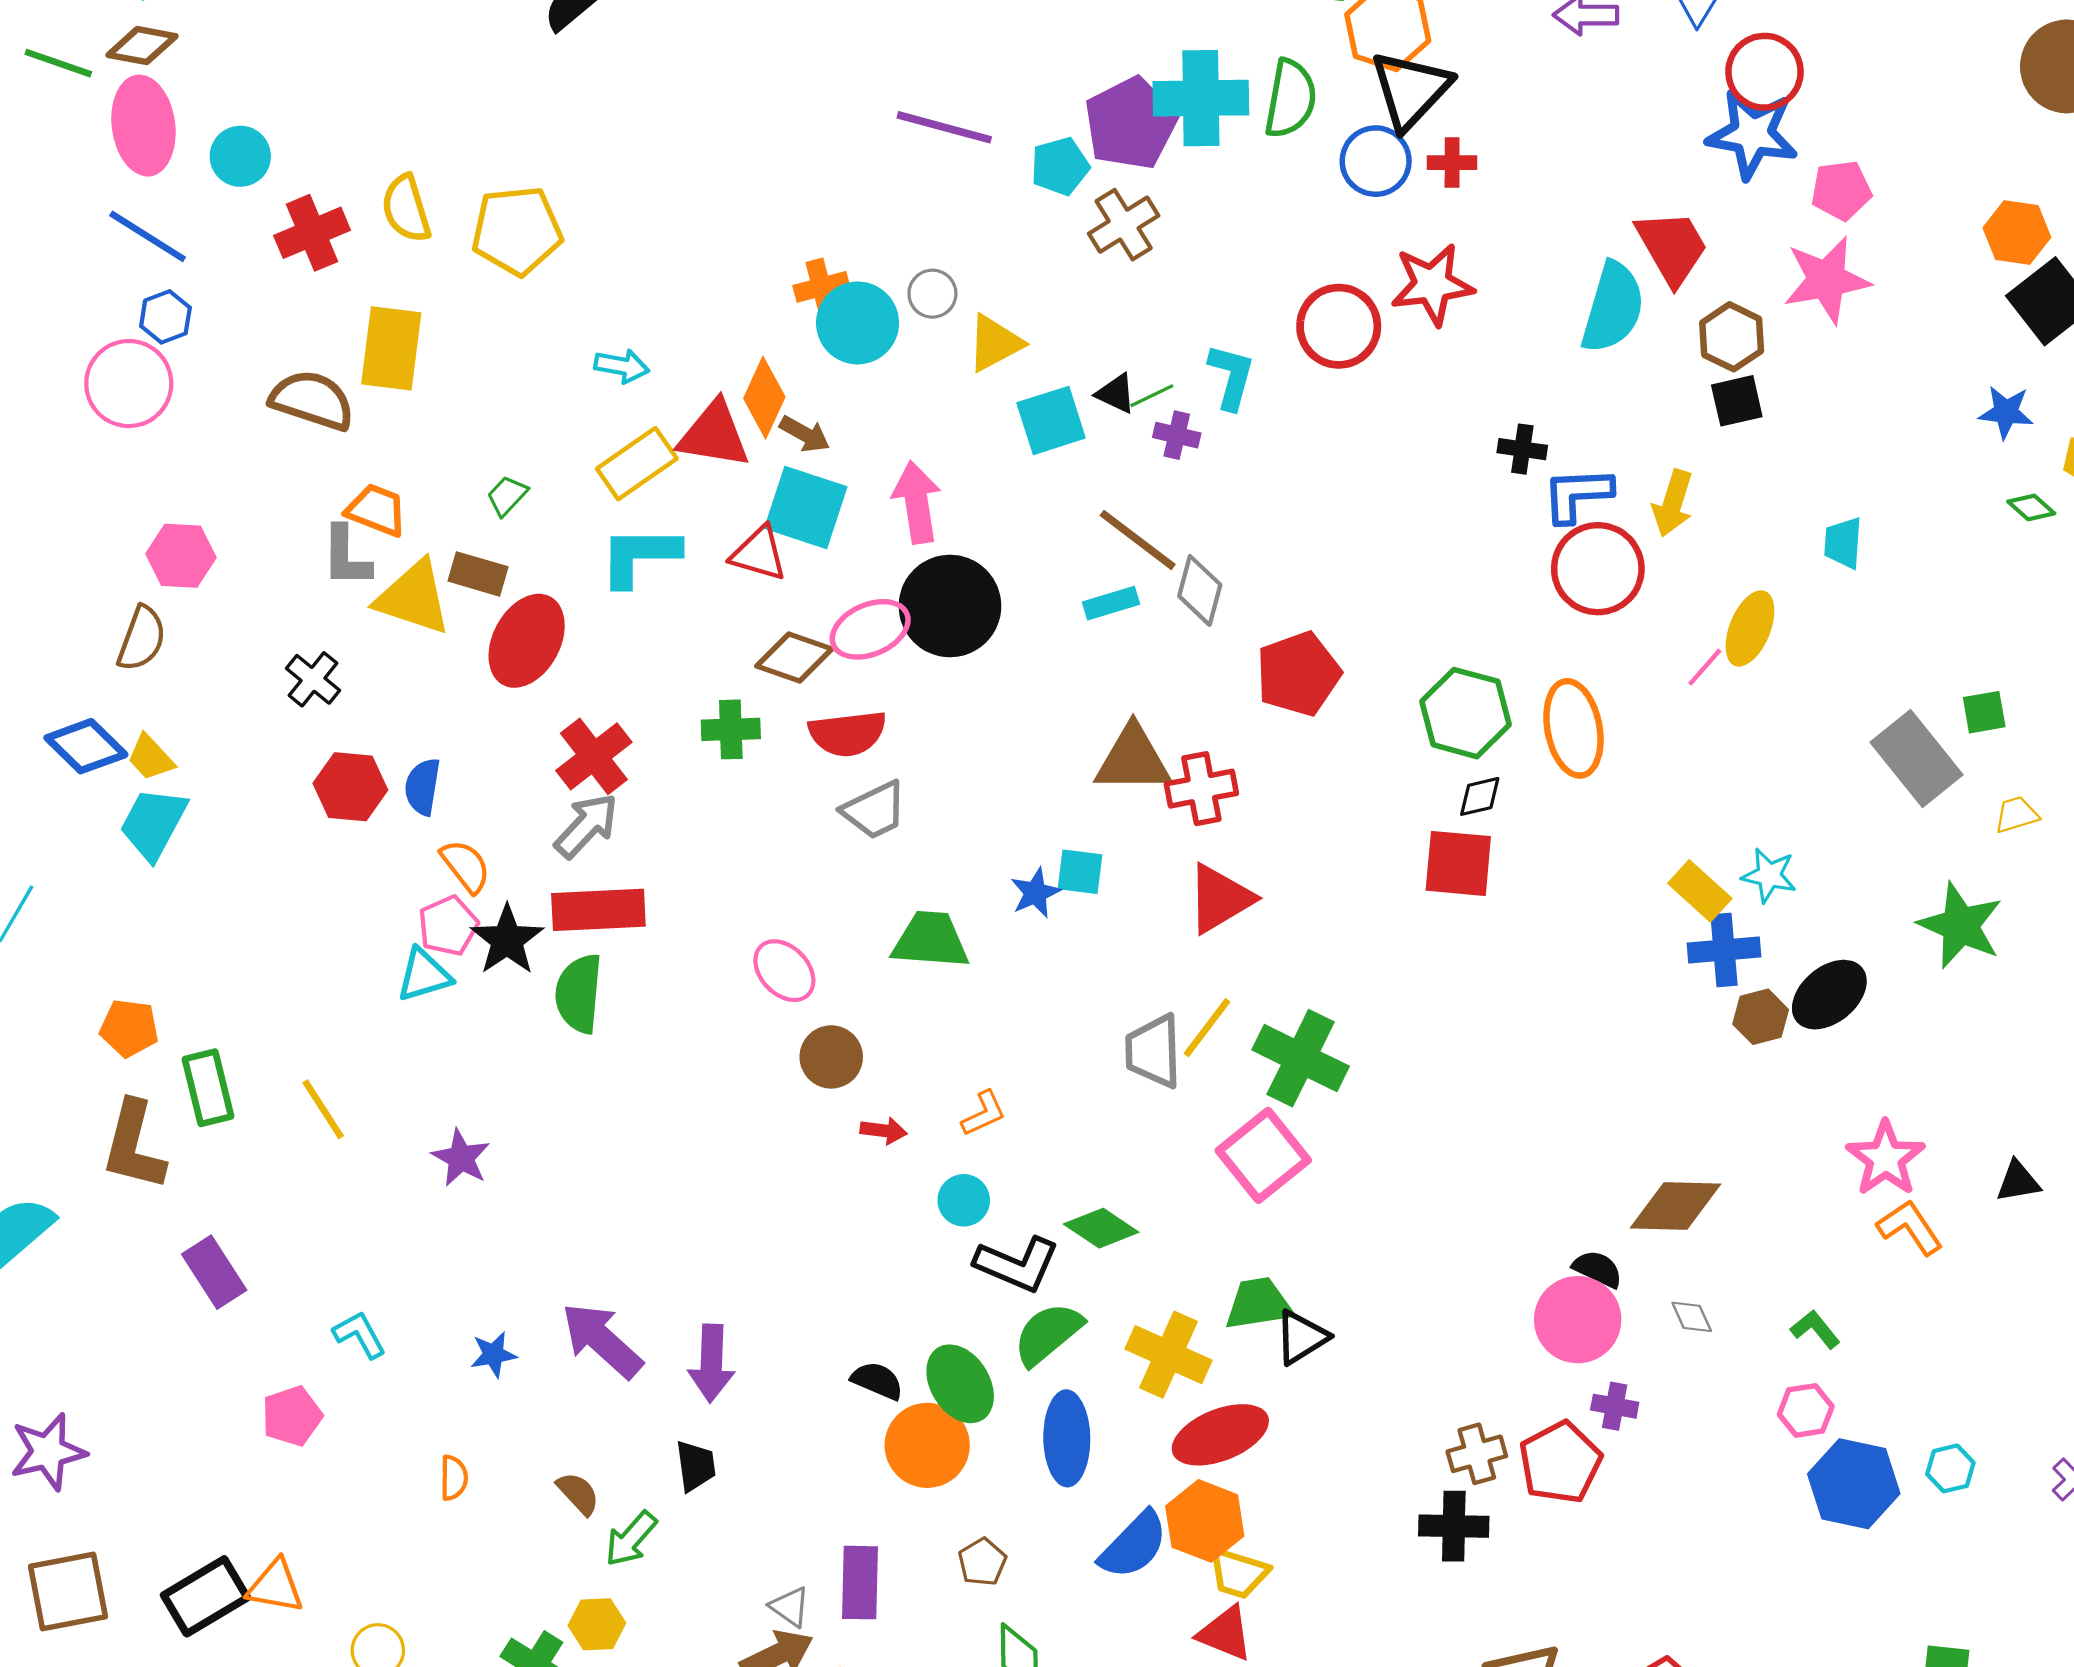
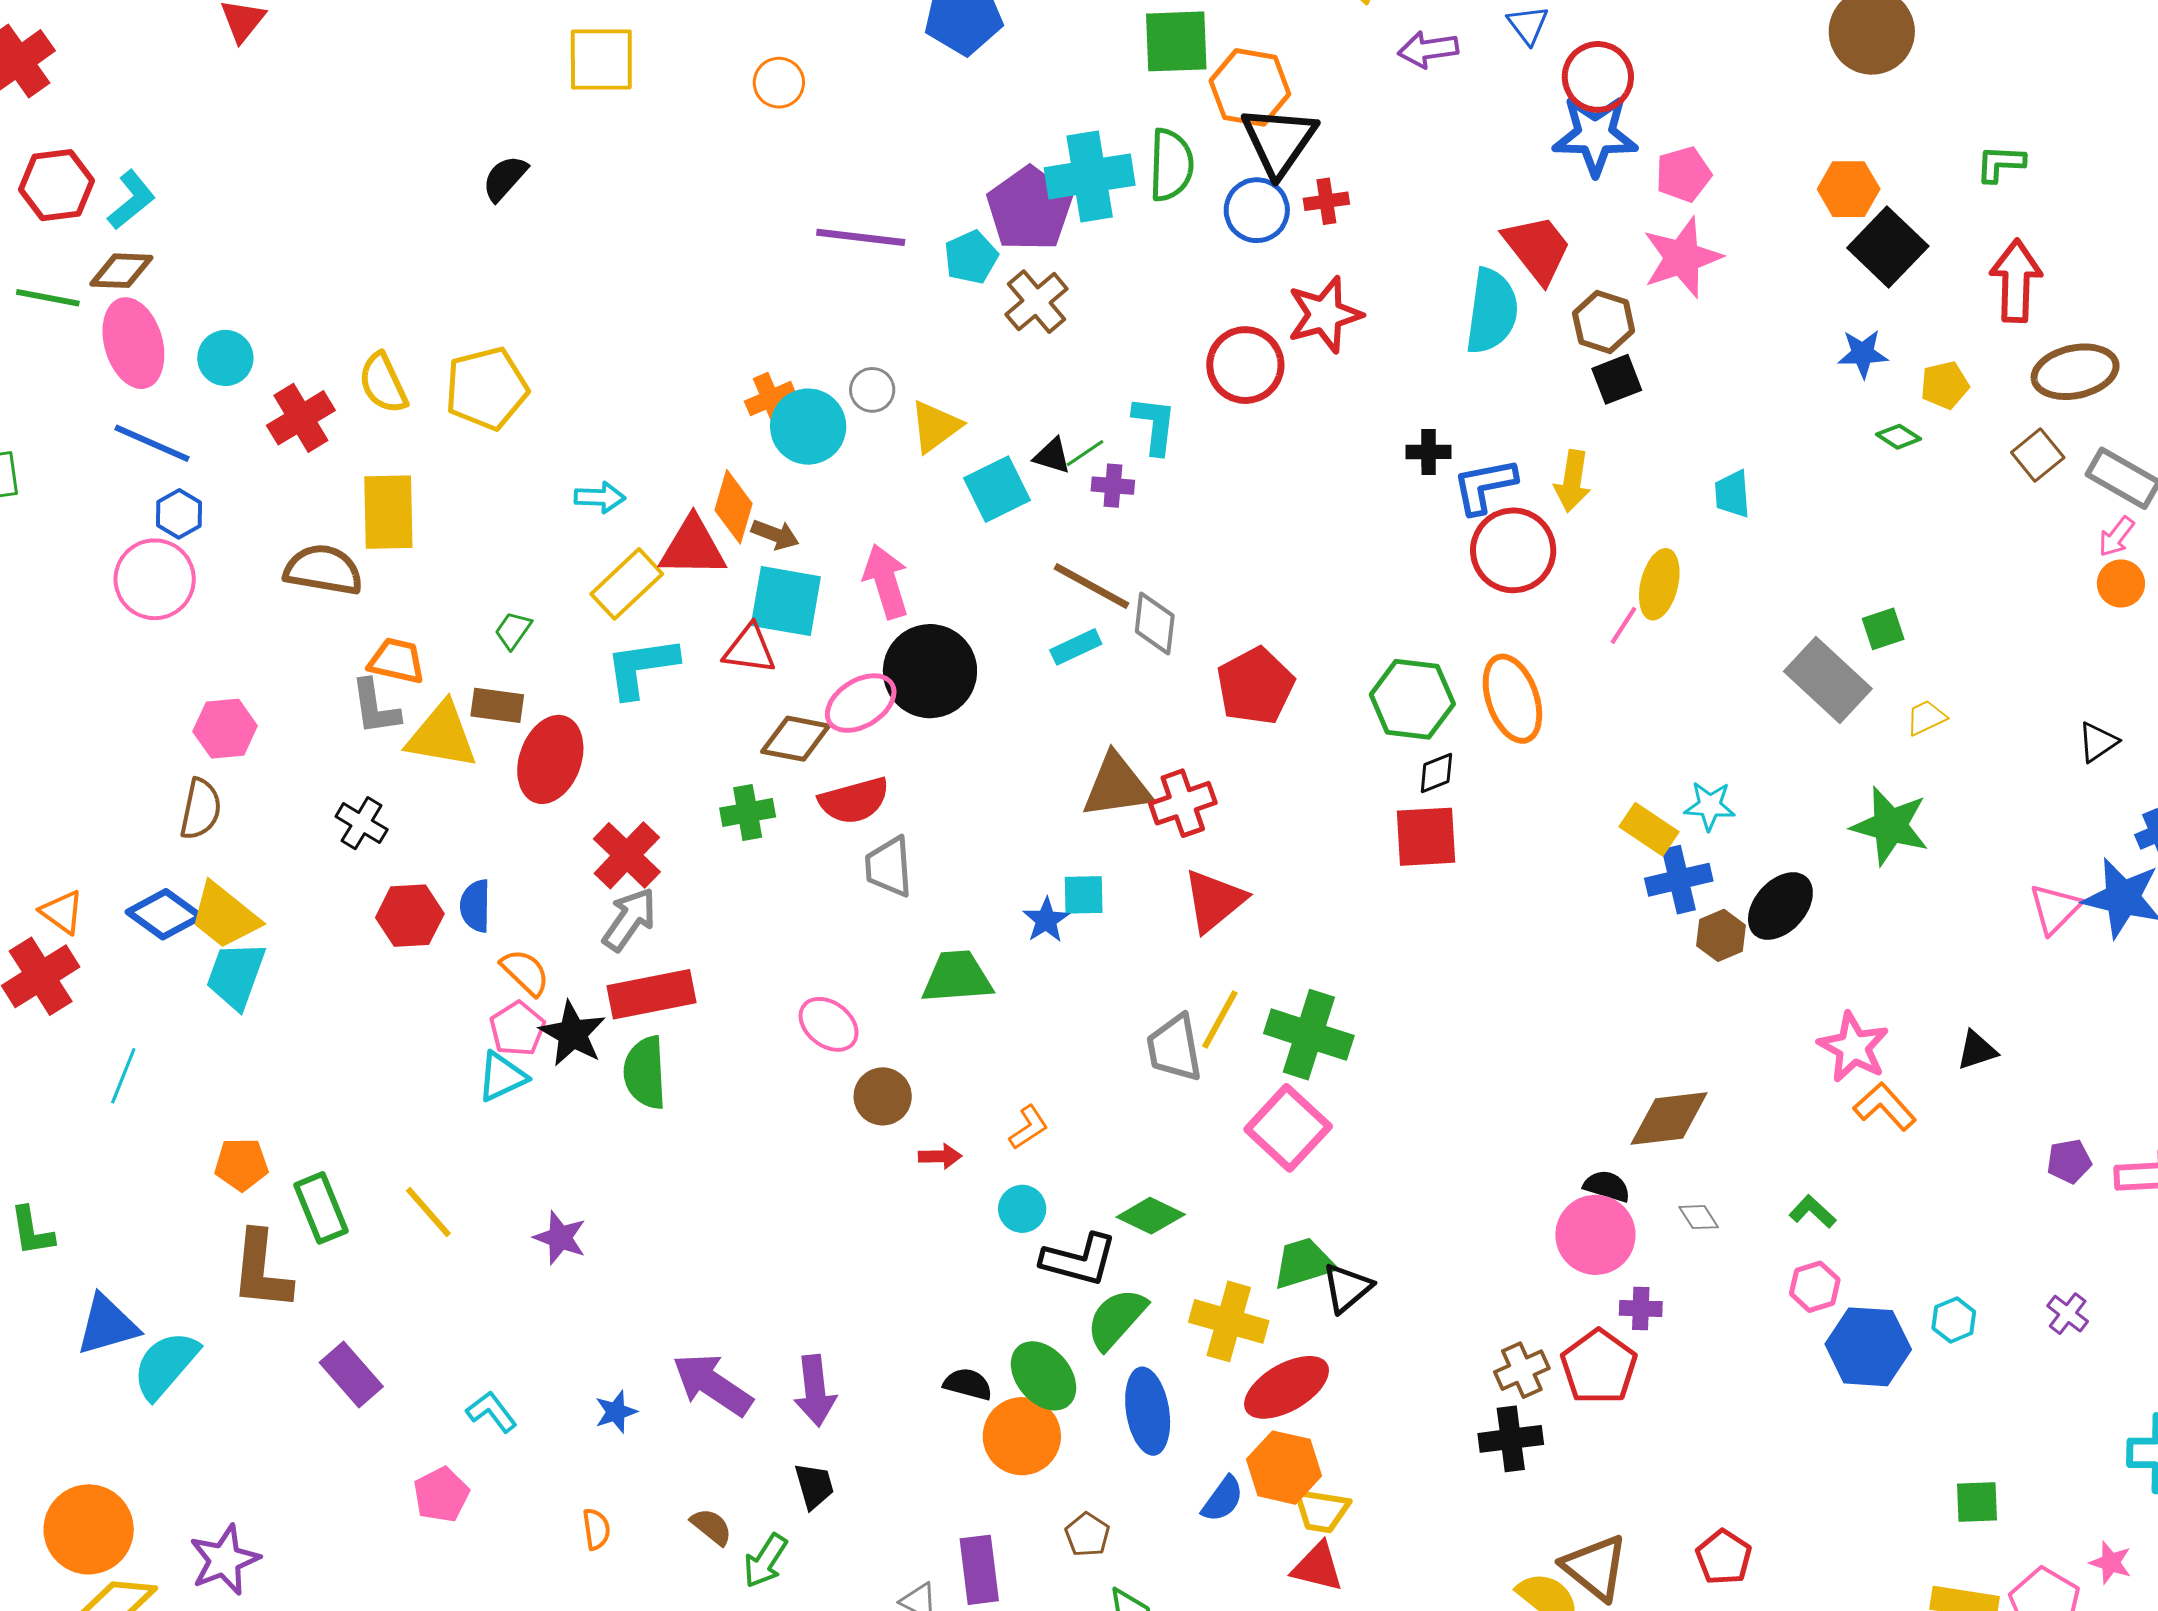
yellow trapezoid: (151, 758) -> (225, 916), size x1.6
gray trapezoid: (874, 810) -> (889, 867), turned 120
blue semicircle: (1134, 1545) -> (1223, 1499), size x0.7

